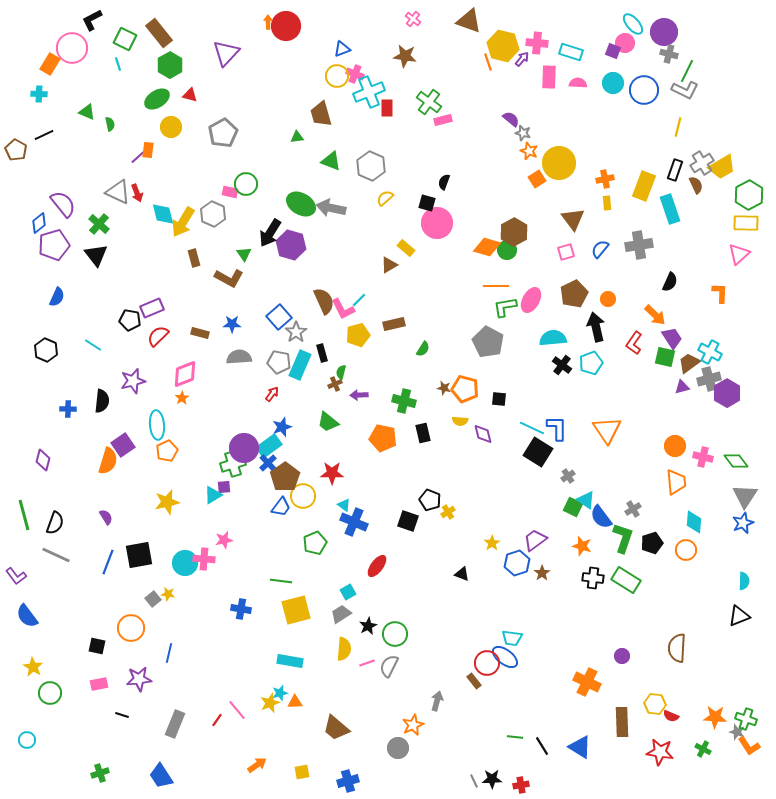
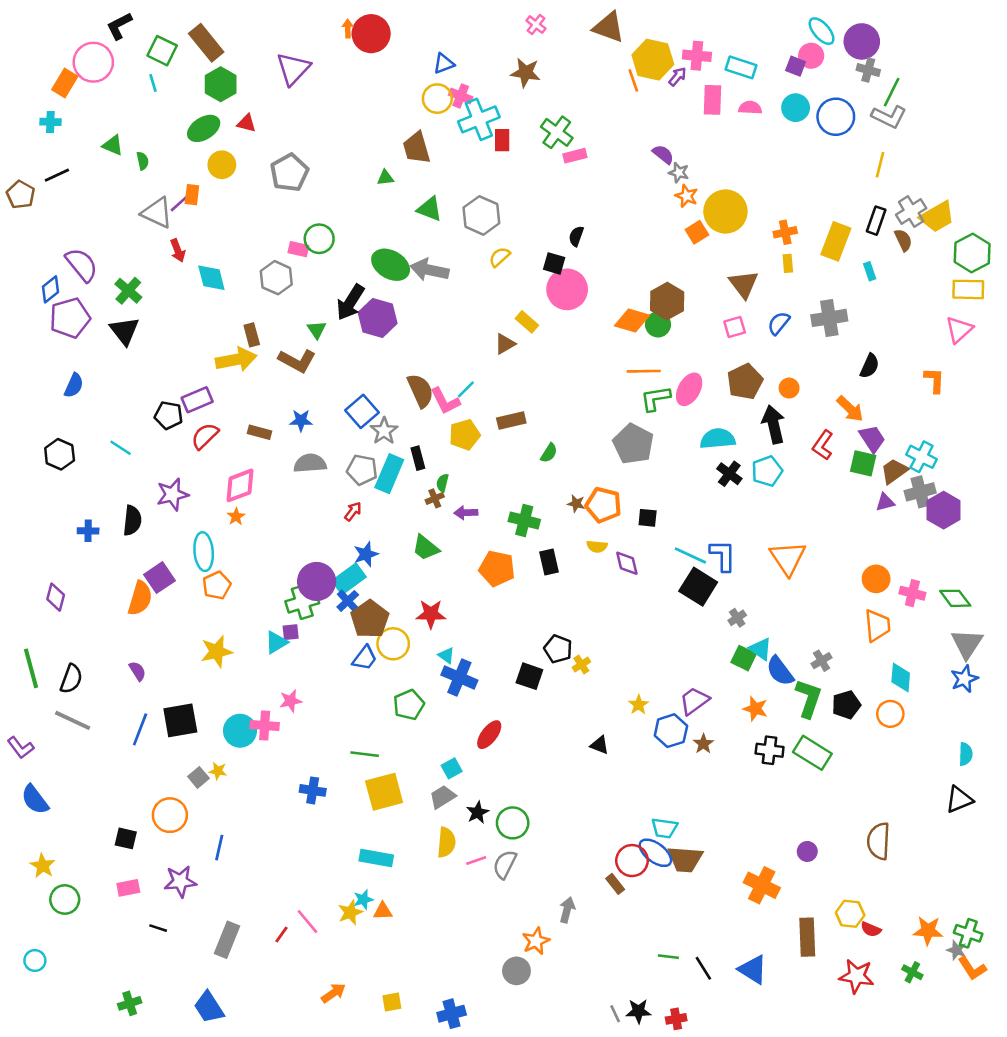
gray triangle: (118, 192) -> (157, 213), moved
cyan rectangle: (670, 209) -> (870, 271), size x0.5
yellow arrow: (183, 222) -> (236, 359), moved, turned -132
brown trapezoid: (336, 728) -> (685, 859), moved, turned -36

